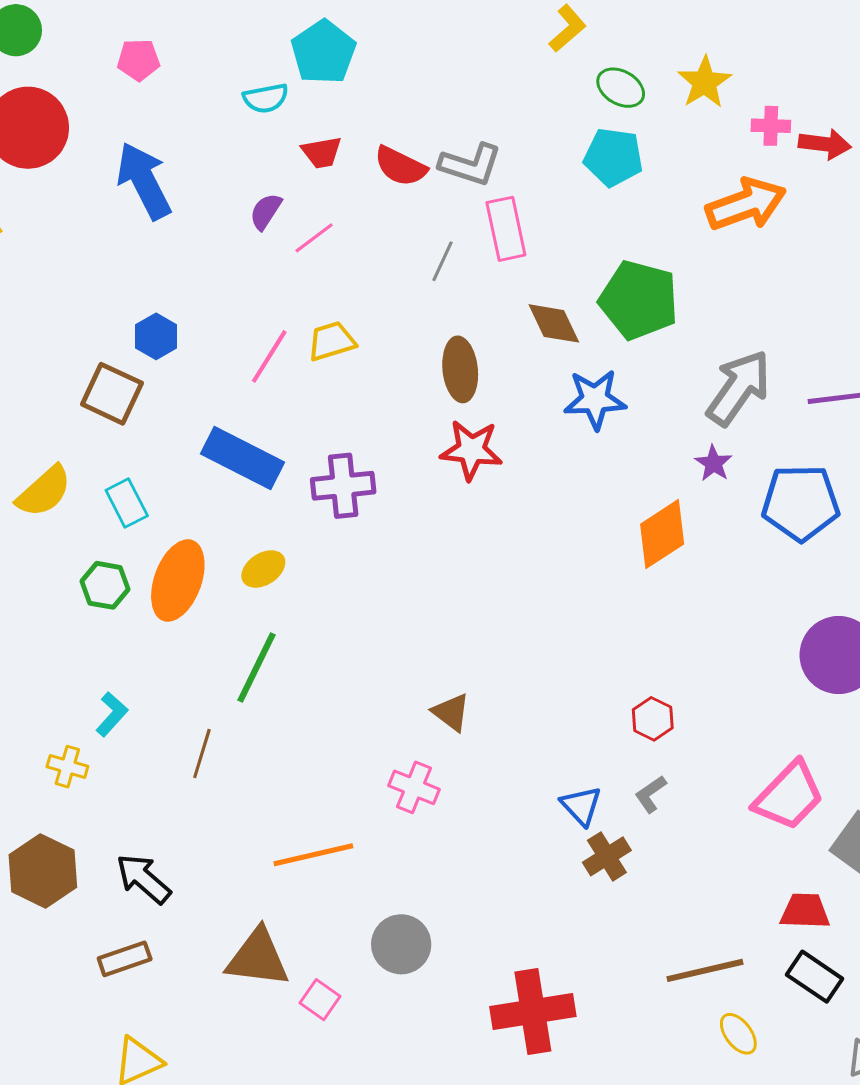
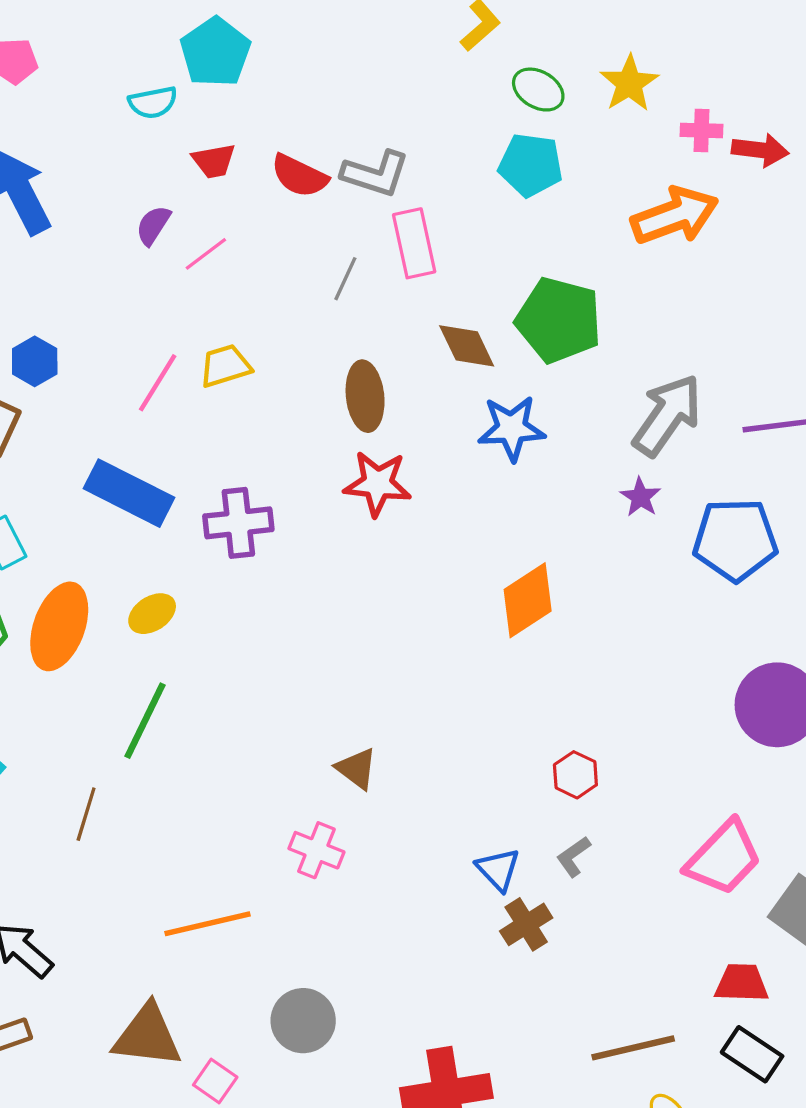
orange diamond: (662, 534) -> (528, 600), moved

